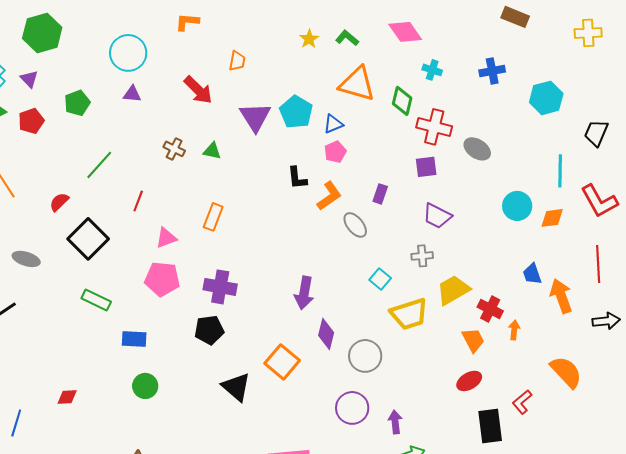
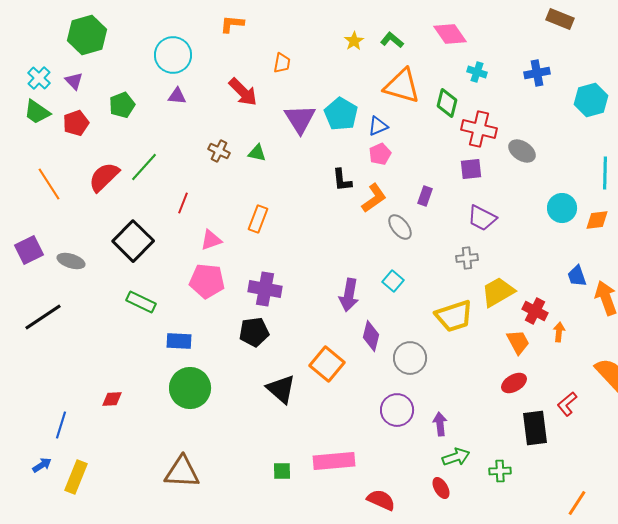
red semicircle: (59, 202) -> (104, 177), moved, size x1.6
cyan square: (380, 279) -> (393, 281), moved
green circle: (145, 386) -> (190, 388), size x1.6

